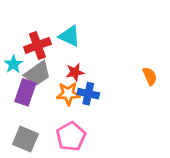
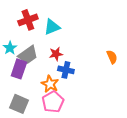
cyan triangle: (70, 36) -> (52, 27), turned -48
red cross: (37, 45) -> (28, 20), moved
orange star: (68, 94) -> (50, 84), moved, turned 30

